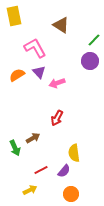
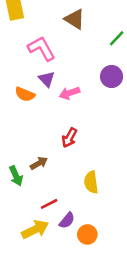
purple circle: (90, 61) -> (112, 77), moved
orange semicircle: (17, 75) -> (25, 94), moved, turned -126
purple semicircle: (64, 171) -> (67, 220), moved
yellow arrow: (30, 190) -> (35, 229), size x1.5

